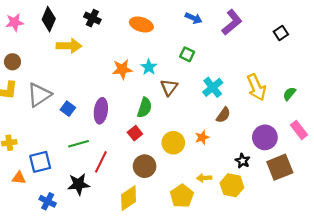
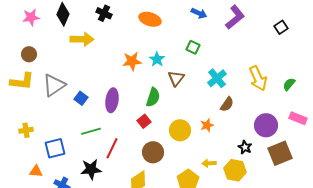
pink rectangle: (299, 130) -> (298, 118), turned -30
orange triangle: (19, 178) -> (36, 171), moved

